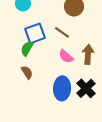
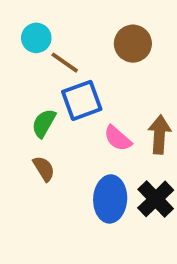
brown line: (62, 32) -> (65, 63), moved
blue square: (35, 33) -> (82, 100), moved

